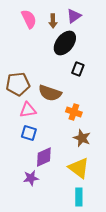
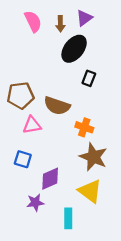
blue square: (29, 133) -> (23, 159), moved
brown star: (82, 138) -> (93, 157), size x1.4
cyan rectangle: (79, 197) -> (68, 218), moved

